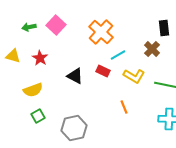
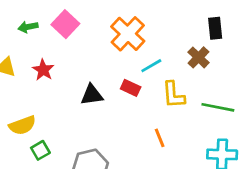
black triangle: (75, 76) -> (92, 95), turned -36
yellow L-shape: (134, 76) -> (174, 95), turned 55
yellow semicircle: (33, 90) -> (22, 125), moved

